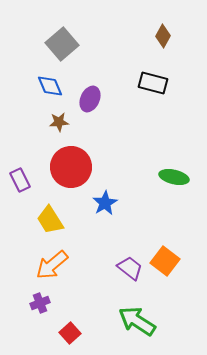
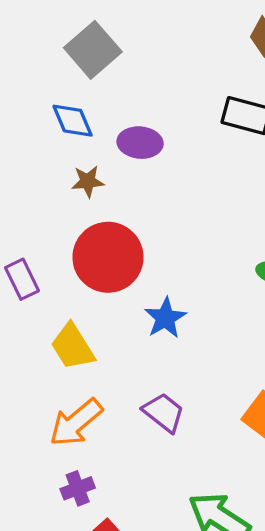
purple ellipse: (90, 99) -> (140, 143), turned 70
purple trapezoid: (130, 268) -> (164, 412), moved
purple cross: (40, 303) -> (78, 488), moved

